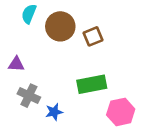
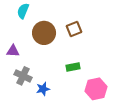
brown circle: (60, 26) -> (44, 33), moved
green rectangle: (92, 84) -> (73, 67), size x0.6

